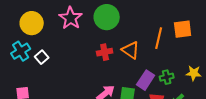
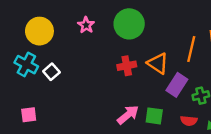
pink star: (71, 18) -> (86, 25), size x0.6
cyan cross: (21, 51) -> (26, 65), turned -30
purple rectangle: (146, 80) -> (177, 85), moved

